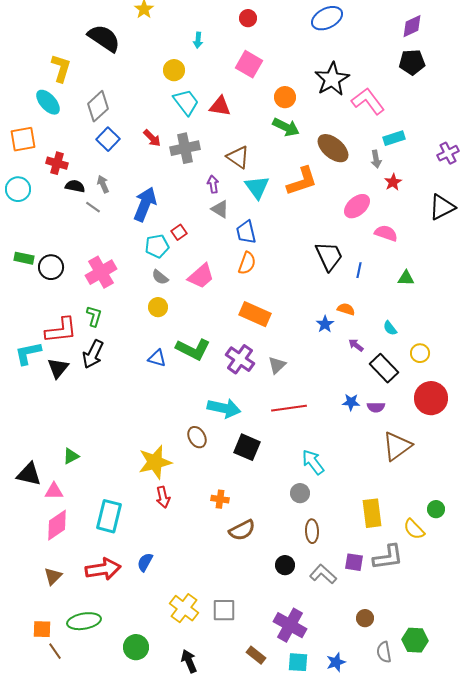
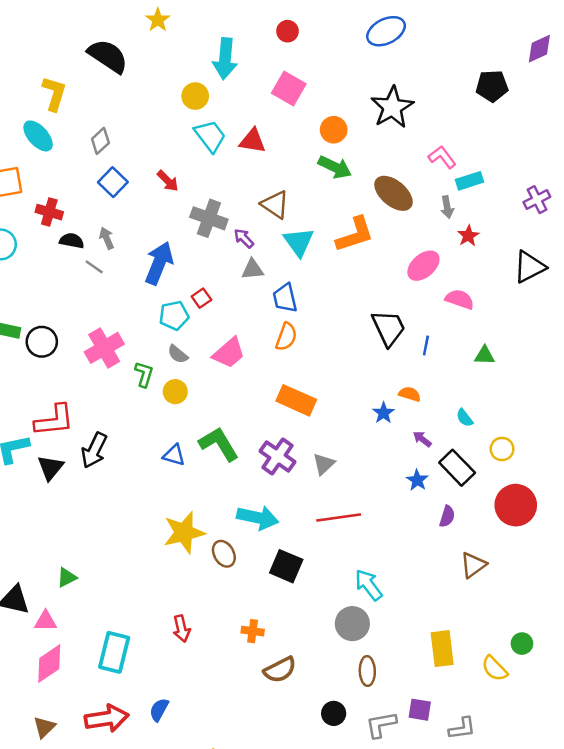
purple diamond: (412, 26) -> (539, 49), moved
cyan arrow: (198, 40) -> (225, 59), size x2.0
pink L-shape: (368, 101) -> (442, 157), moved, size x0.7
gray diamond: (98, 106) -> (100, 141), size x0.7
gray cross: (185, 148) -> (209, 218), moved, turned 32
purple arrow: (213, 184) -> (244, 238), turned -36
gray triangle: (220, 209) -> (253, 269), turned -36
green L-shape: (94, 316) -> (144, 374), moved
green L-shape: (193, 349) -> (219, 444), turned -148
blue star: (351, 402) -> (417, 480), moved, turned 30
purple semicircle: (376, 407) -> (447, 516), turned -72
brown triangle: (397, 446) -> (473, 565), size x0.7
yellow star: (155, 462) -> (184, 533), moved
gray circle: (300, 493) -> (352, 624), size x1.4
gray L-shape: (388, 557) -> (462, 728), moved, size x0.7
gray L-shape: (323, 574) -> (381, 725), turned -52

